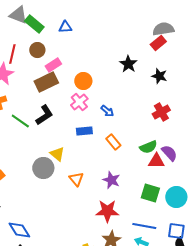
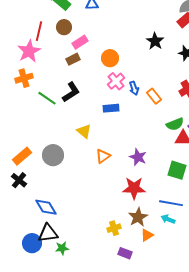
brown rectangle: (46, 82) -> (73, 59), size x0.6
pink cross: (79, 102) -> (116, 81), moved
blue arrow: (107, 111) -> (134, 88), turned 32
orange rectangle: (113, 142) -> (154, 96), moved
gray circle: (43, 168) -> (53, 155), moved
orange triangle: (76, 179) -> (103, 156), turned 35

